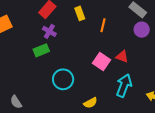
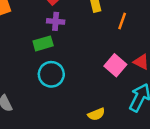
purple cross: (49, 31) -> (56, 21), turned -32
cyan circle: (63, 79) -> (51, 74), moved

